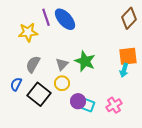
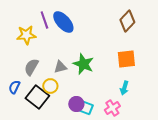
gray triangle: (62, 64) -> (60, 67), turned 32
cyan arrow: (124, 70) -> (124, 88), moved
yellow circle: (62, 83) -> (50, 86), moved

